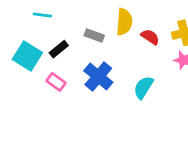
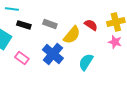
yellow semicircle: (124, 22) -> (72, 35), moved, turned 36
black rectangle: (59, 49) -> (24, 25), moved, turned 56

